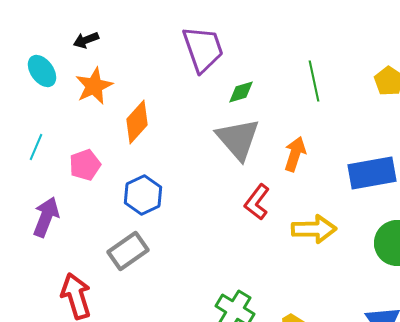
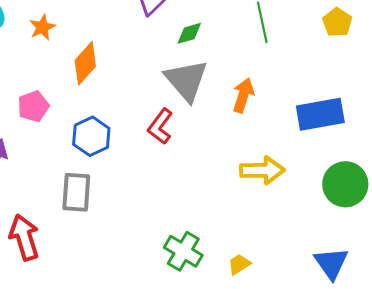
orange star: (94, 86) -> (42, 27), size x0.7
red L-shape: (257, 202) -> (160, 126), moved
gray rectangle: (128, 251) -> (76, 192), turned -51

